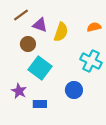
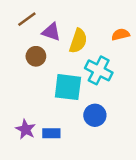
cyan cross: (91, 61) -> (99, 70), moved
cyan square: (40, 68) -> (68, 87), moved, turned -30
purple star: (19, 91) -> (26, 129), moved

